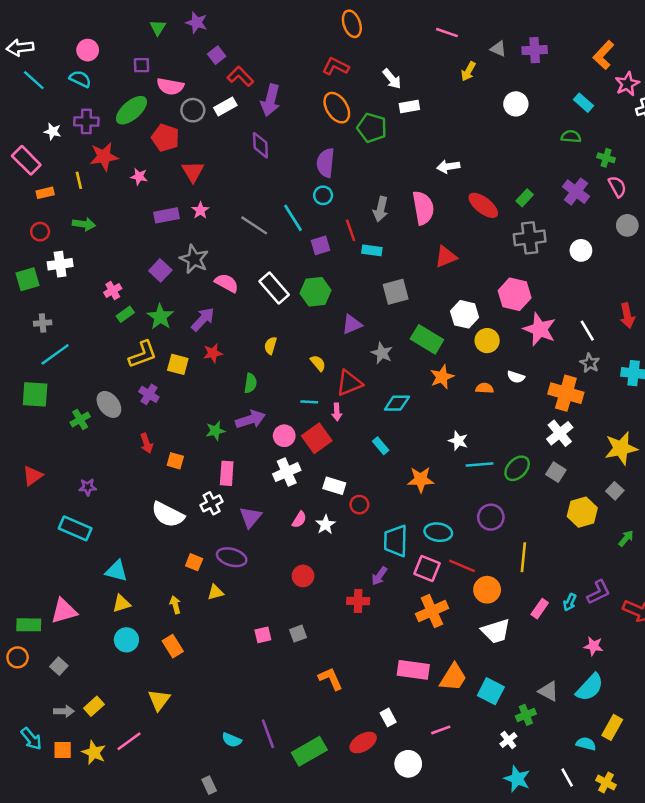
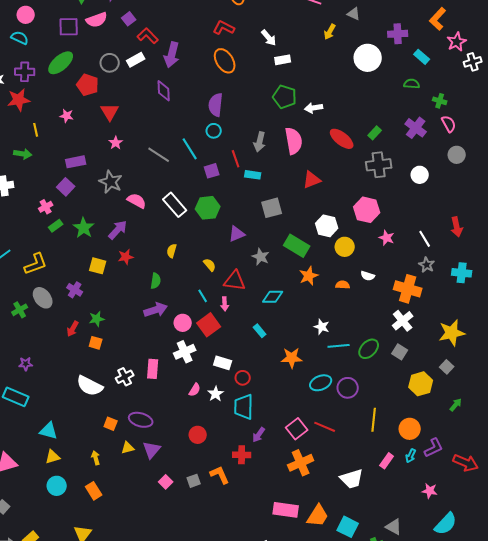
purple cross: (535, 50) -> (398, 34), moved
purple square: (141, 65) -> (69, 27), size x1.5
pink semicircle: (170, 86) -> (97, 20), moved, turned -30
white circle: (516, 104) -> (368, 58), size x1.4
green pentagon: (372, 128) -> (285, 97), moved
red star: (104, 157) -> (19, 100), moved
yellow line: (79, 180) -> (36, 130), moved
purple rectangle: (167, 215) -> (76, 162), moved
purple square: (160, 270) -> (66, 187), moved
pink star: (540, 329) -> (387, 238), size x0.6
yellow L-shape: (143, 354) -> (36, 264), moved
red triangle: (349, 383) -> (235, 281), turned 30
cyan line: (309, 402) -> (203, 296), turned 56
green star: (215, 431) -> (97, 319), moved
red arrow: (146, 443) -> (73, 329), turned 49
pink rectangle: (227, 473) -> (153, 369), moved
purple triangle: (250, 517) -> (152, 450), moved
cyan ellipse: (438, 532) -> (321, 383), moved, turned -30
cyan trapezoid: (396, 541) -> (244, 407), moved
pink square: (427, 568) -> (297, 429), turned 30
orange circle: (487, 590) -> (410, 429), moved
pink square: (263, 635) -> (166, 482), turned -32
orange L-shape: (331, 679) -> (220, 475), moved
cyan semicircle: (590, 687) -> (446, 524), moved

